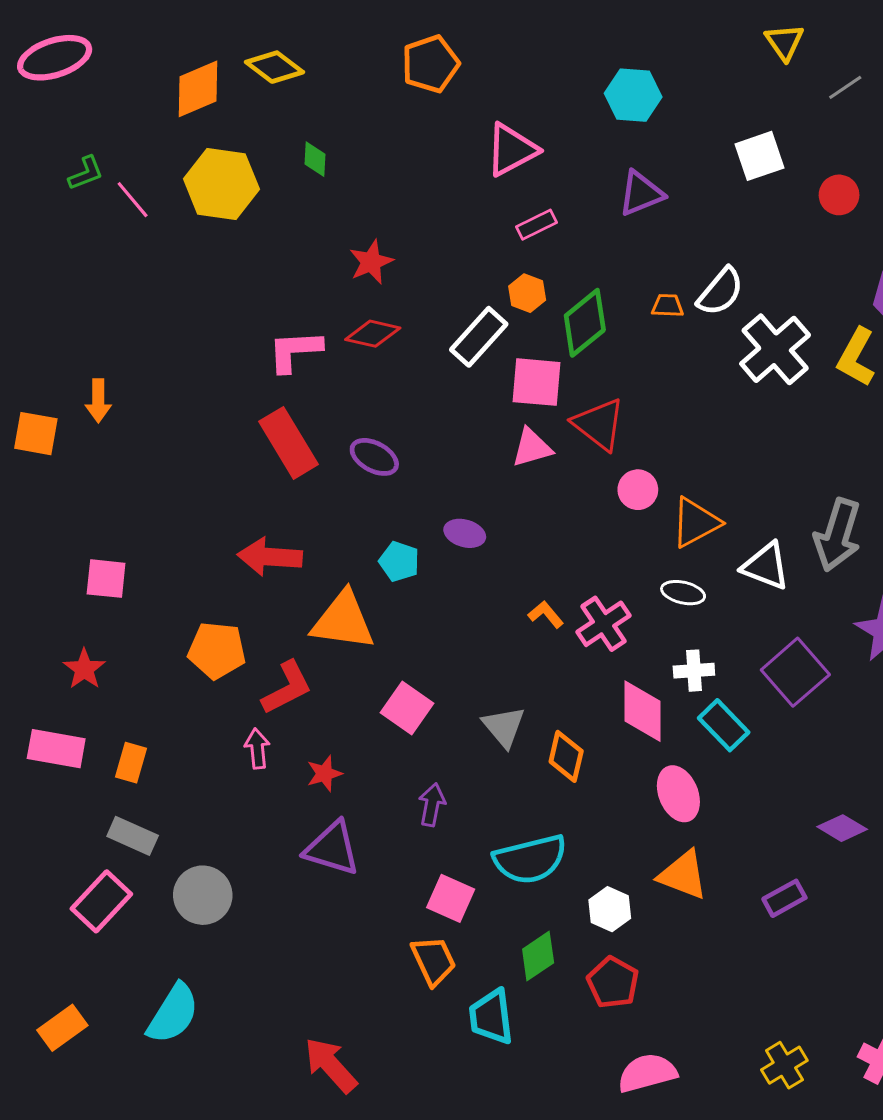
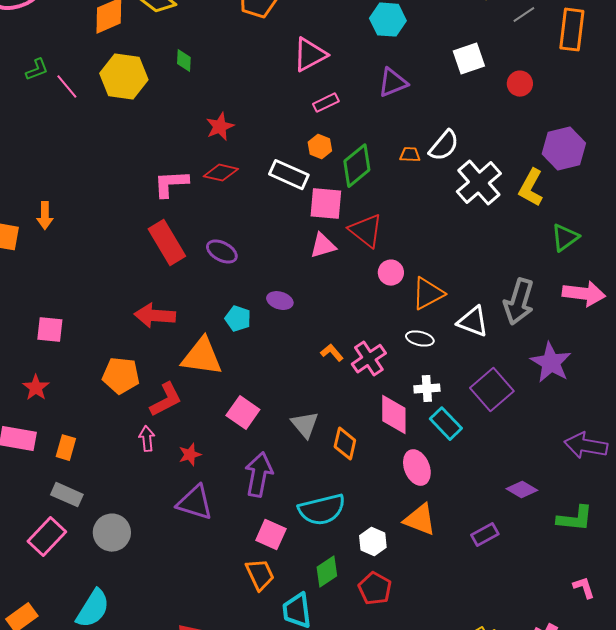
white rectangle: (479, 337) -> (289, 175), turned 72
purple arrow: (432, 805) -> (259, 475), size x1.6

